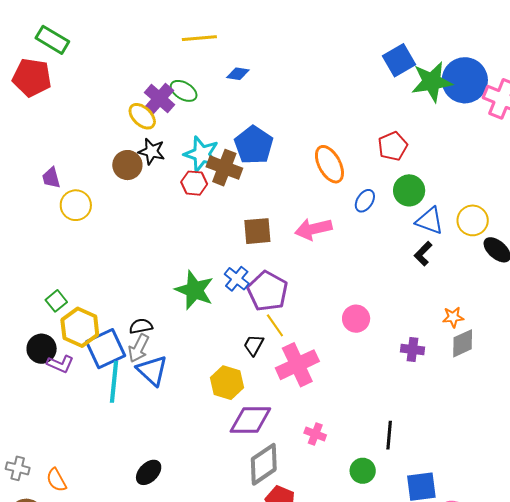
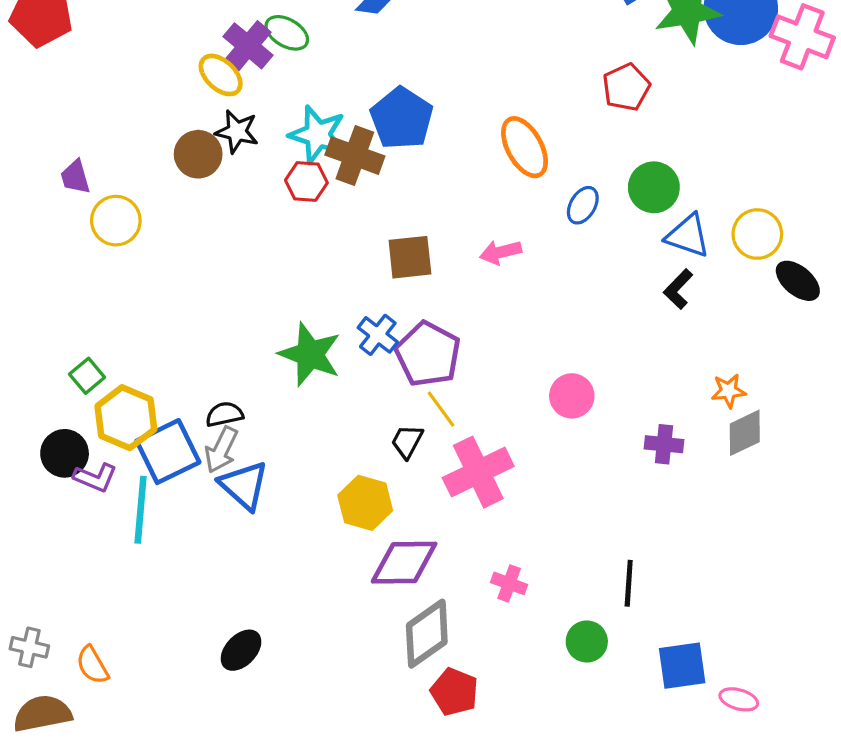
red pentagon: (393, 146) -> (626, 87), moved
pink arrow: (313, 229) -> (500, 252), size x0.7
cyan line: (114, 382) -> (141, 510), moved

